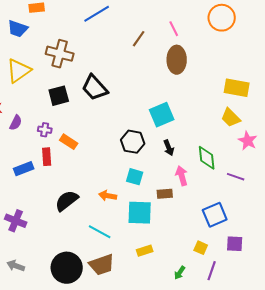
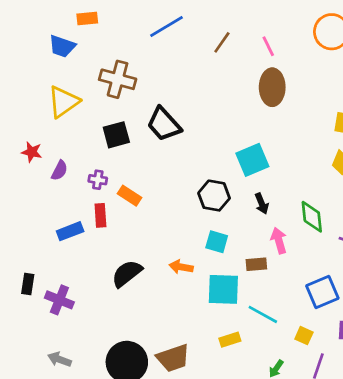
brown line: (139, 39) -> (222, 42), moved
cyan line: (100, 232) -> (263, 314), moved

